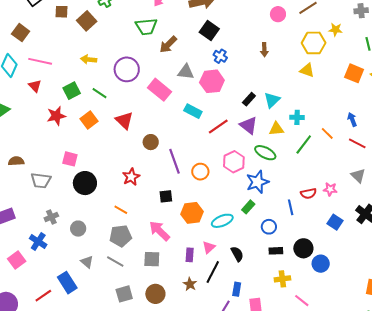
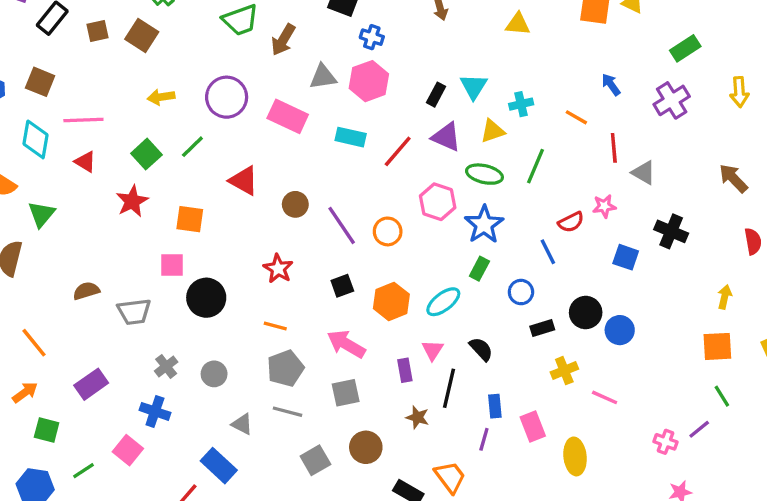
green line: (100, 93) -> (192, 147), turned -63
orange square: (89, 120) -> (190, 219), moved, turned -30
red line: (357, 143) -> (614, 148), moved, turned 72
green line: (304, 144) -> (535, 166), moved

